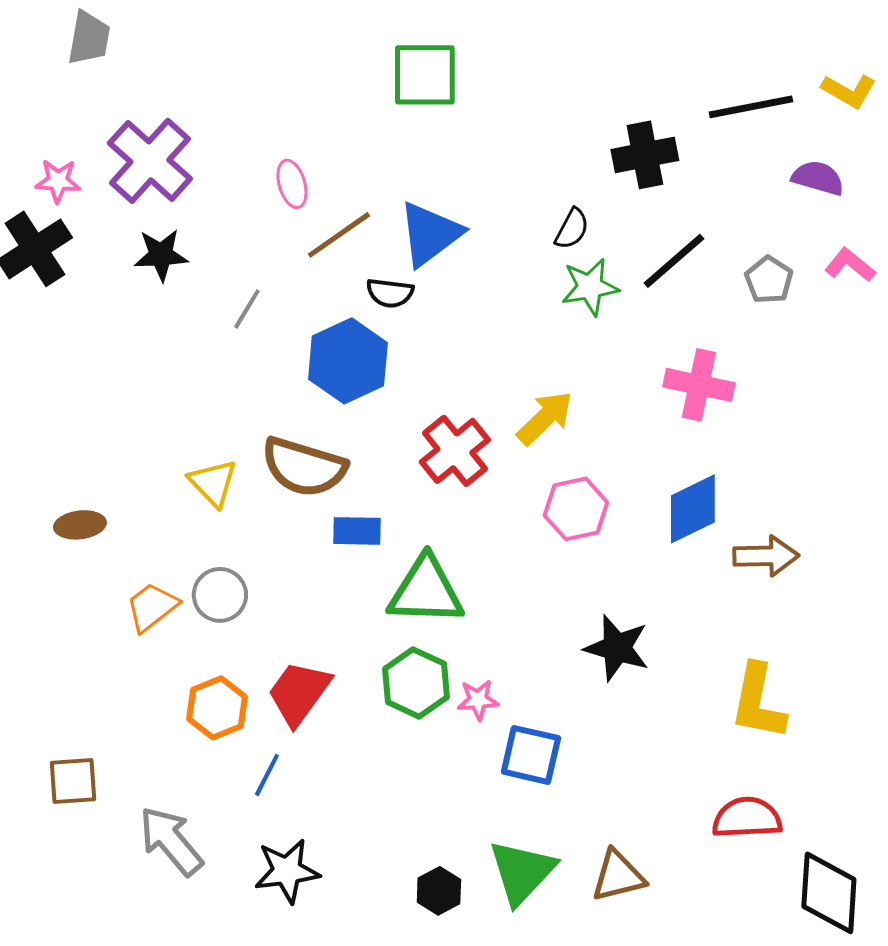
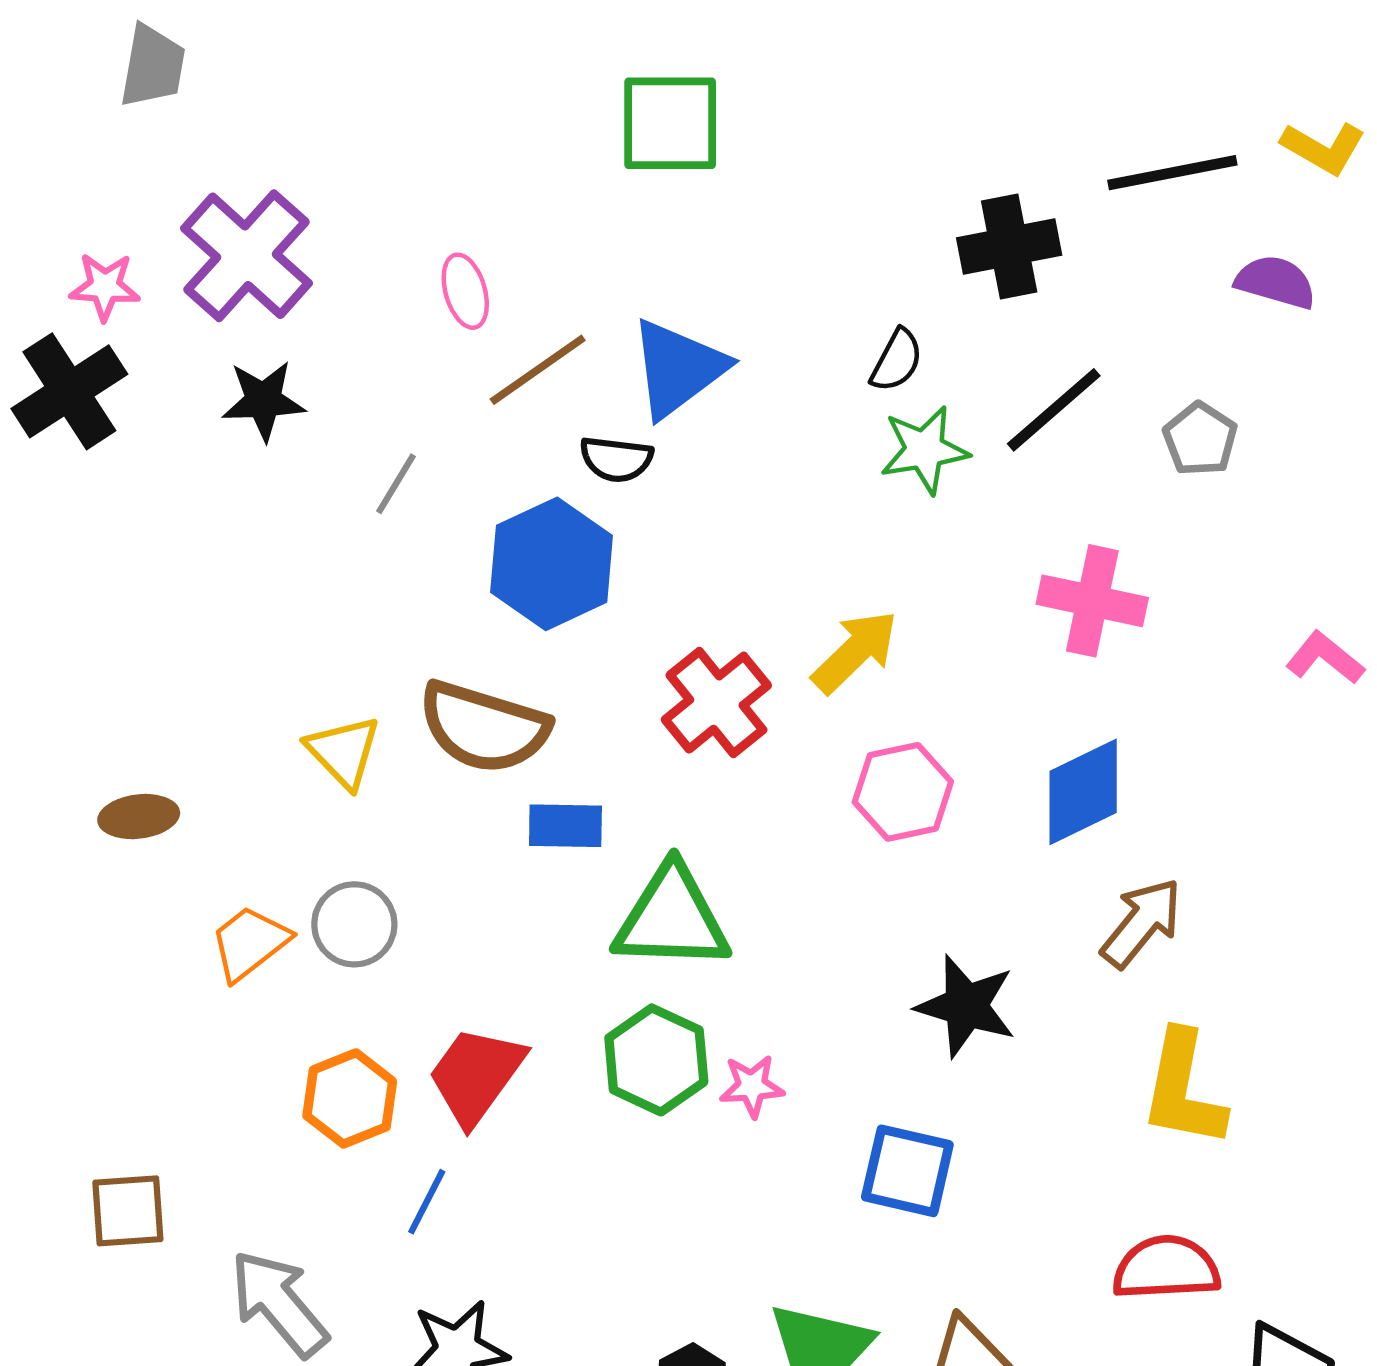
pink L-shape: (850, 265) -> (1325, 658), moved
brown arrow: (766, 556) -> (1142, 923), moved, turned -50
blue square: (531, 755) -> (907, 1171), moved

